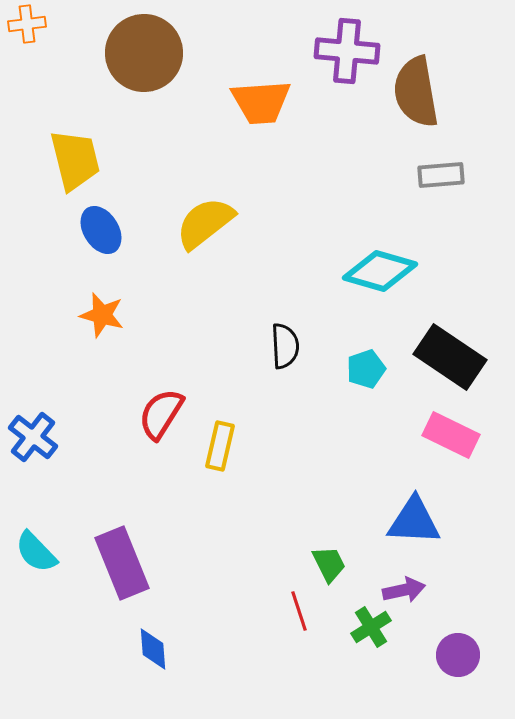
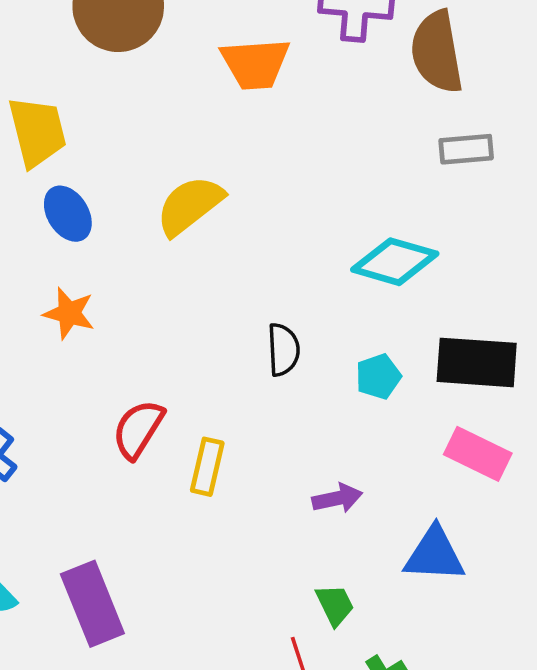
black rectangle: (450, 357) -> (477, 362), turned -30
purple arrow: (404, 590) -> (337, 498), moved

